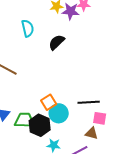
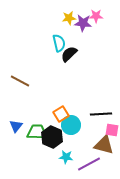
cyan semicircle: (28, 28) -> (59, 43), moved
brown triangle: (92, 133) -> (104, 145), size x1.5

